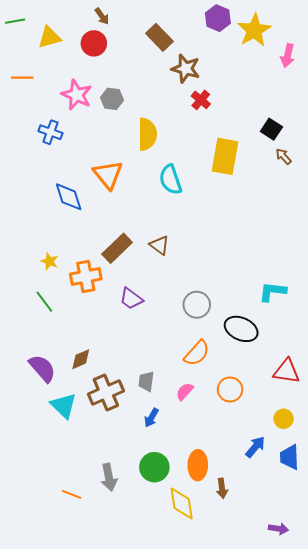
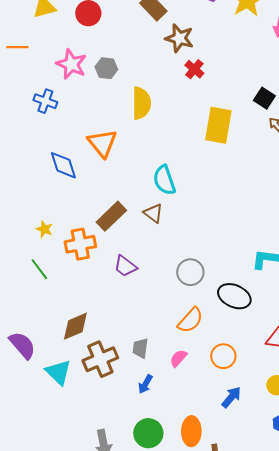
cyan semicircle: (171, 180) -> (164, 180), moved
brown diamond: (81, 359) -> (75, 326), size x1.4
purple semicircle: (42, 368) -> (22, 345), moved
blue arrow: (255, 447) -> (231, 397), moved

